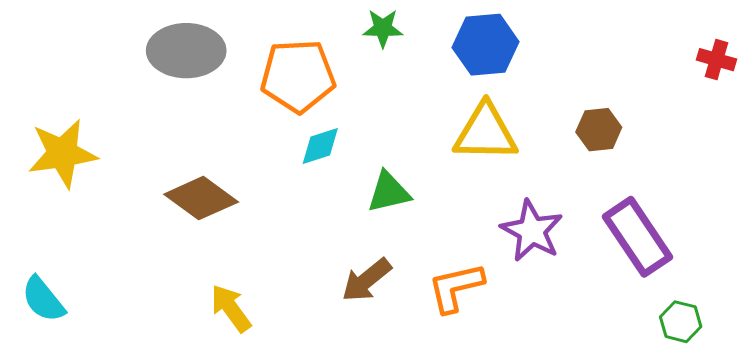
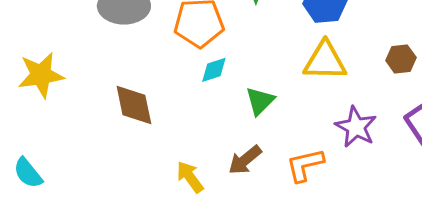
green triangle: (389, 192) -> (260, 101), turned -32
brown diamond: (201, 198) -> (134, 105), turned 42
yellow arrow: (231, 308) -> (190, 177), moved

